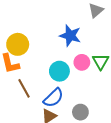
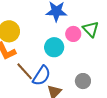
blue semicircle: (53, 98) -> (42, 76), moved

